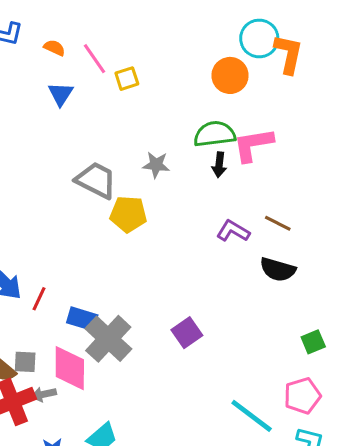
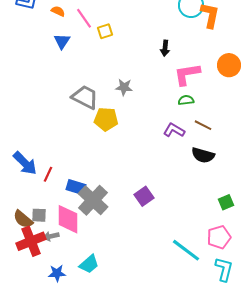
orange circle: (230, 75) -> (229, 65), moved
green semicircle: (215, 134) -> (186, 100), moved, size x0.6
black arrow: (219, 165) -> (165, 48), moved

